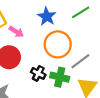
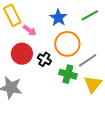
black cross: (38, 73) -> (44, 59), moved

